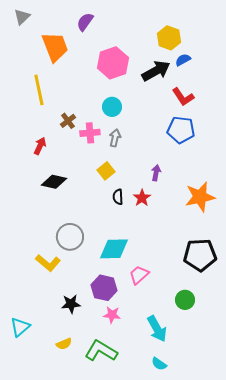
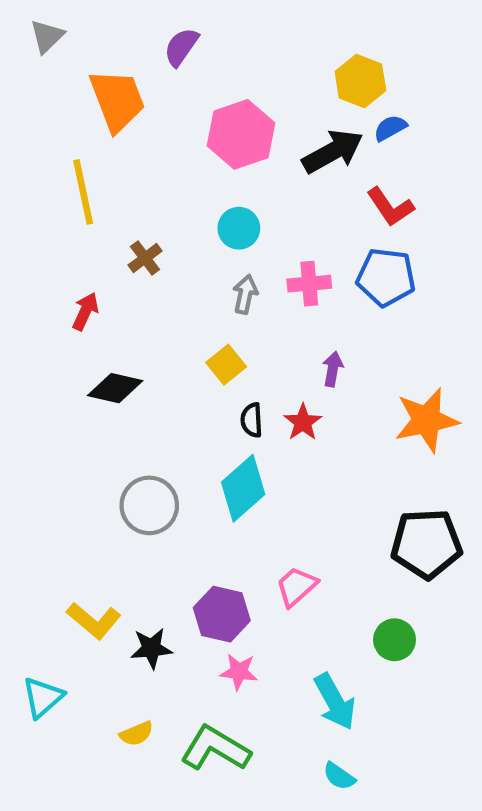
pink cross: (90, 133) -> (309, 284), moved
cyan diamond: (114, 249) -> (243, 488), moved, turned -40
yellow L-shape: (48, 263) -> (94, 621), moved

